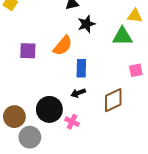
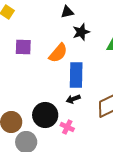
purple square: (28, 51) -> (23, 47), moved
blue rectangle: (81, 68) -> (76, 75), size x1.4

